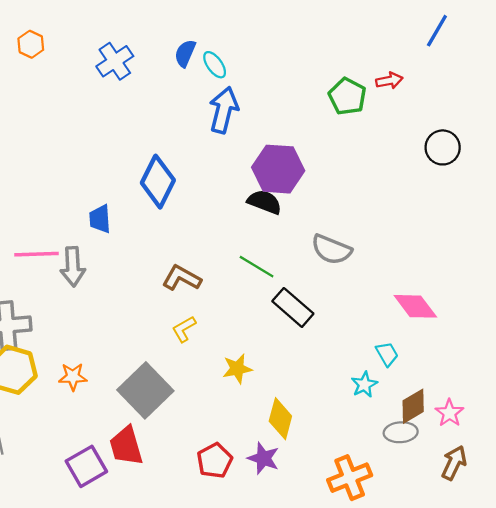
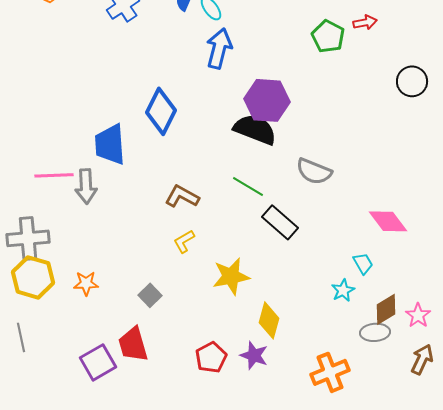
black semicircle: (265, 202) -> (255, 129), size x1.4
blue trapezoid: (100, 219) -> (110, 144), size x1.6
yellow star: (237, 369) -> (231, 276), size x1.4
gray square: (145, 390) -> (150, 295), size x0.5

